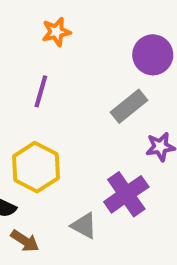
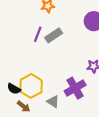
gray rectangle: (129, 106) -> (54, 35), moved
yellow hexagon: (36, 167) -> (31, 86), moved

